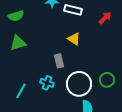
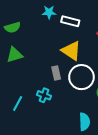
yellow triangle: (74, 39) -> (71, 51), size x1.5
white circle: (79, 84) -> (81, 77), moved

